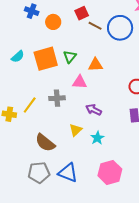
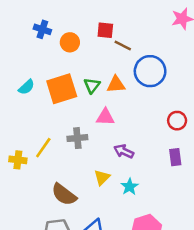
red square: (82, 13) -> (105, 30), turned 32
blue circle: (120, 28) -> (150, 71), moved
orange triangle: (95, 65) -> (116, 84), moved

